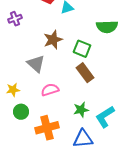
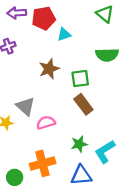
green square: (82, 49) -> (80, 78), turned -30
gray triangle: (36, 64) -> (25, 106), moved
green circle: (21, 112) -> (15, 177), moved

